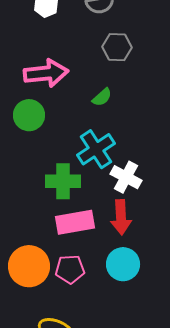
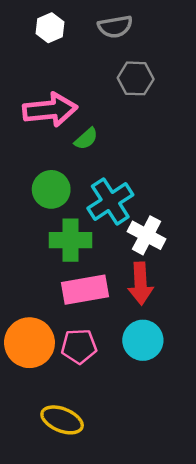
green semicircle: (102, 97) -> (86, 139), moved
green circle: (29, 115) -> (51, 189), moved

